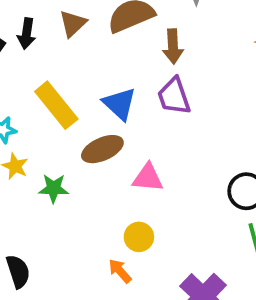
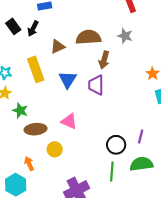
brown triangle: (73, 24) -> (58, 47), moved
brown ellipse: (102, 149) -> (36, 129), moved
orange arrow: (120, 271) -> (29, 164), moved

